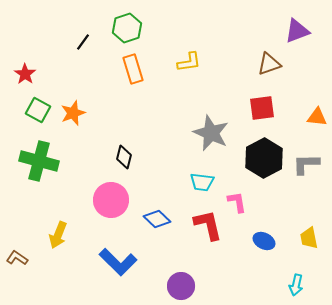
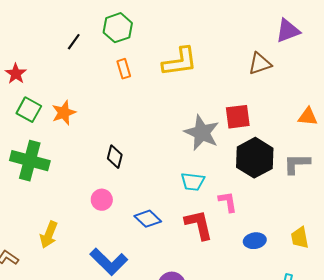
yellow L-shape: (189, 62) -> (180, 62), size x1.5
orange rectangle: (133, 69) -> (124, 69), size x0.7
red square: (262, 108) -> (238, 117), moved
pink circle: (111, 200) -> (102, 200), size x0.6
blue ellipse: (264, 241) -> (255, 241), turned -35

